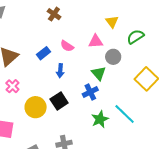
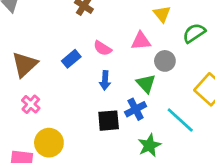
blue arrow: (60, 71) -> (105, 80), moved
black square: (59, 101) -> (109, 121), moved, turned 30
yellow circle: (36, 107) -> (49, 143), moved
cyan line: (125, 114) -> (180, 120), moved

